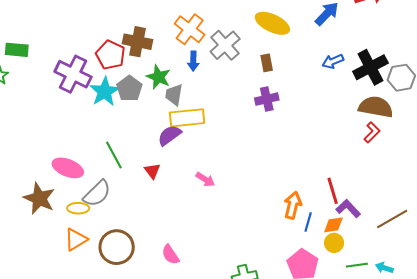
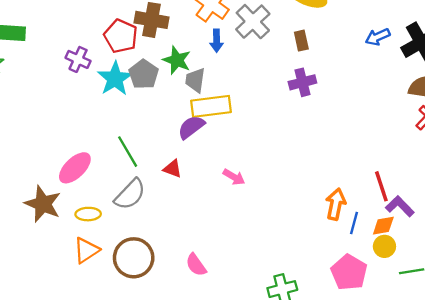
purple cross: (73, 74) -> (78, 59), size x0.6
pink ellipse: (68, 168) -> (75, 168), turned -64
red triangle: (152, 171) -> (173, 169), turned -30
gray semicircle: (97, 194) -> (130, 194), moved

